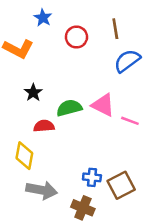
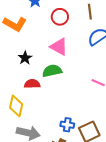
pink triangle: (103, 105) -> (59, 47), moved

